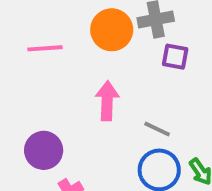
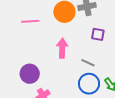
purple square: (175, 57) -> (98, 34), moved

